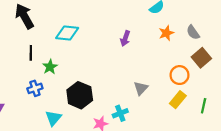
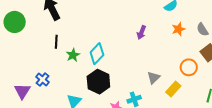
cyan diamond: (67, 33) -> (97, 54), moved, turned -55
blue cross: (35, 88) -> (42, 80), moved, turned -32
yellow rectangle: (178, 100) -> (173, 89), moved

